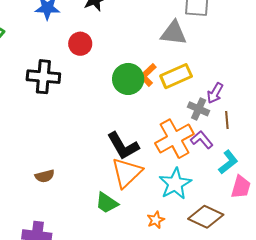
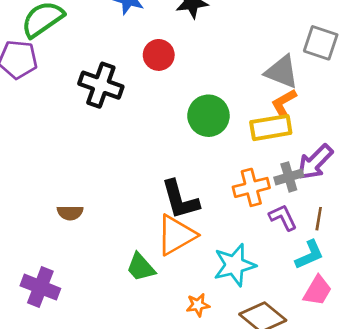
orange L-shape: (148, 75) -> (284, 103), moved
purple arrow: (215, 93) -> (315, 162), size x1.4
gray cross: (199, 109) -> (289, 177), turned 35
brown line: (227, 120) -> (319, 219), moved
orange cross: (174, 139) -> (251, 187), moved, size x0.7

